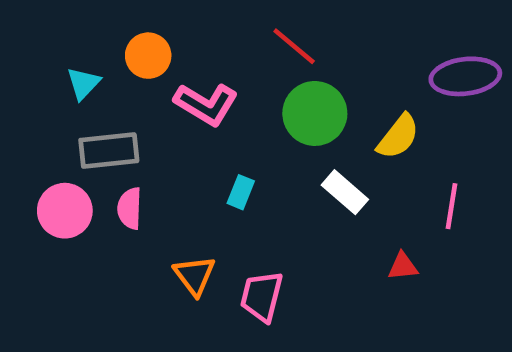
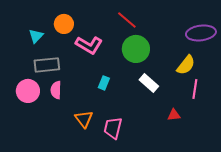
yellow semicircle: (398, 137) -> (186, 65), moved

